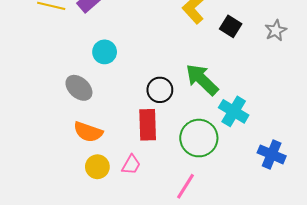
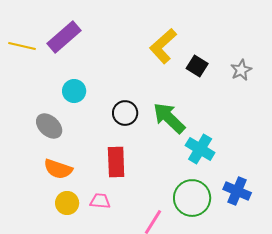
black circle: (160, 90) -> (125, 113), moved
green circle: (199, 138) -> (192, 198), moved
pink trapezoid: (131, 165) -> (100, 201), turned -115

